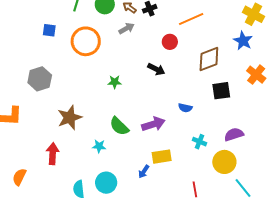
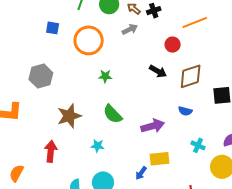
brown diamond: (209, 59) -> (191, 76), moved
green star: (115, 82) -> (105, 76), moved
green semicircle: (119, 126) -> (113, 114), moved

